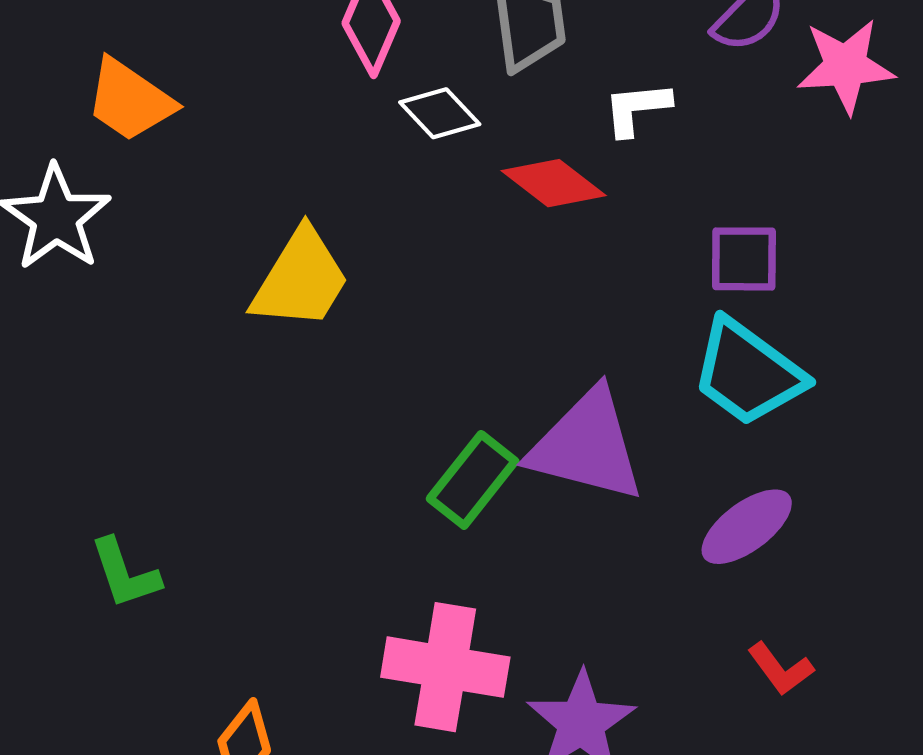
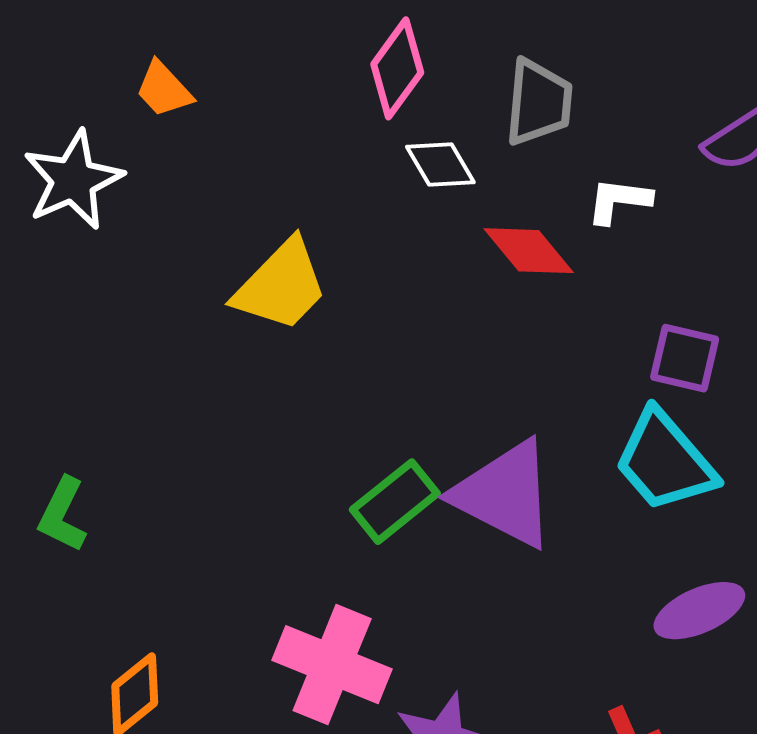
orange trapezoid: (130, 100) -> (164, 89), size x0.7
purple ellipse: (747, 527) -> (699, 611), moved
green L-shape: (125, 573) -> (63, 515), turned 32

